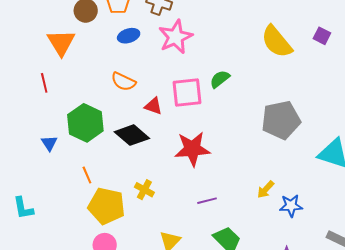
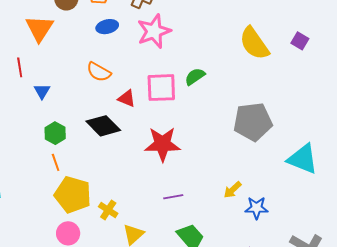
green hexagon: (85, 123) -> (55, 133), moved, size x0.6
blue triangle: (49, 143) -> (42, 91), moved
yellow cross: (144, 190) -> (108, 210), moved

